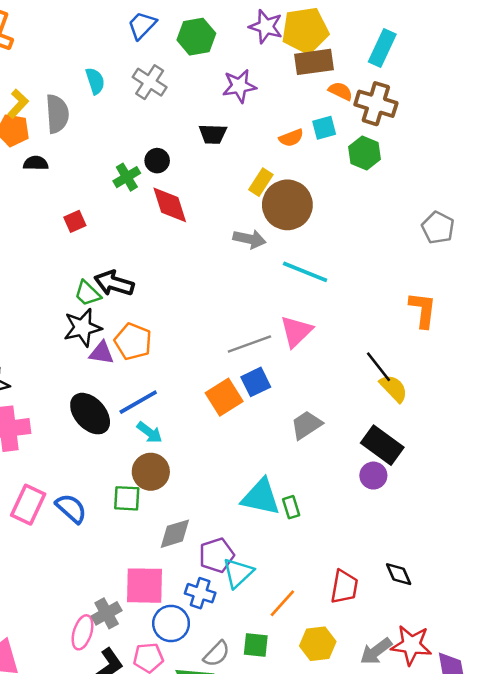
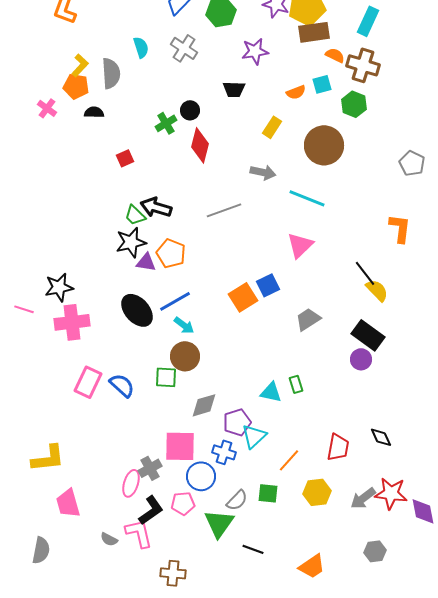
red diamond: (170, 205) -> (200, 145), turned 32
brown circle: (287, 205) -> (324, 145), moved
gray line: (249, 344) -> (224, 210), moved
cyan triangle: (261, 497) -> (271, 392), moved, size x0.7

